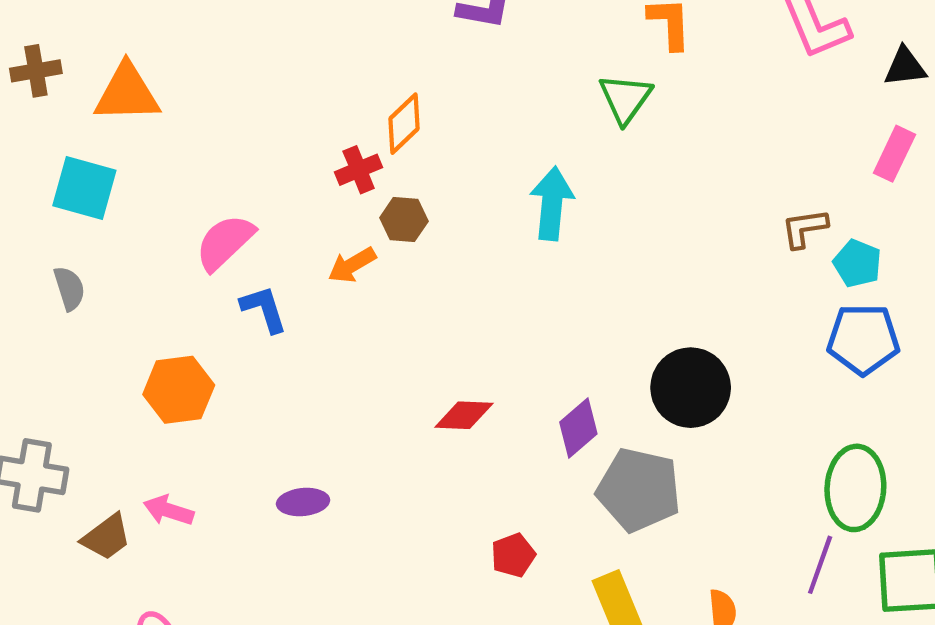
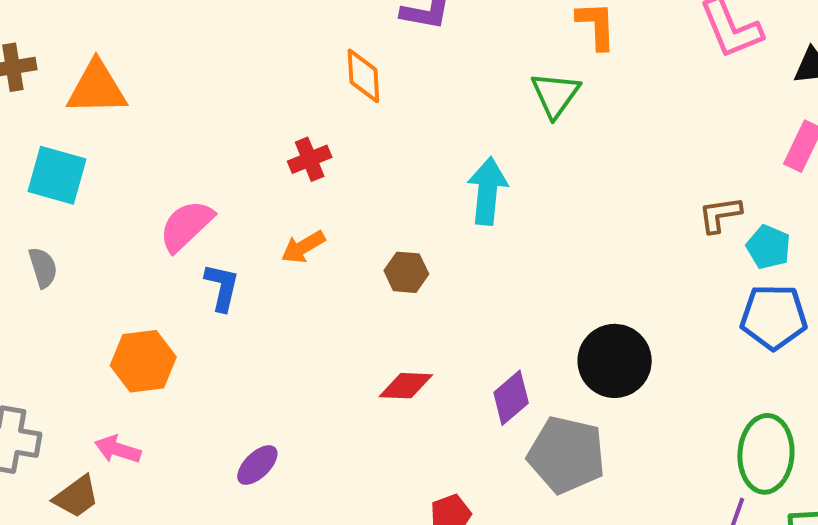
orange diamond: (404, 124) -> (363, 76), moved, turned -50
brown hexagon: (404, 220) -> (406, 272), moved
blue L-shape: (264, 309) -> (222, 287), turned 30
purple ellipse: (303, 502) -> (257, 465), turned -39
pink arrow: (169, 510) -> (118, 449), moved

